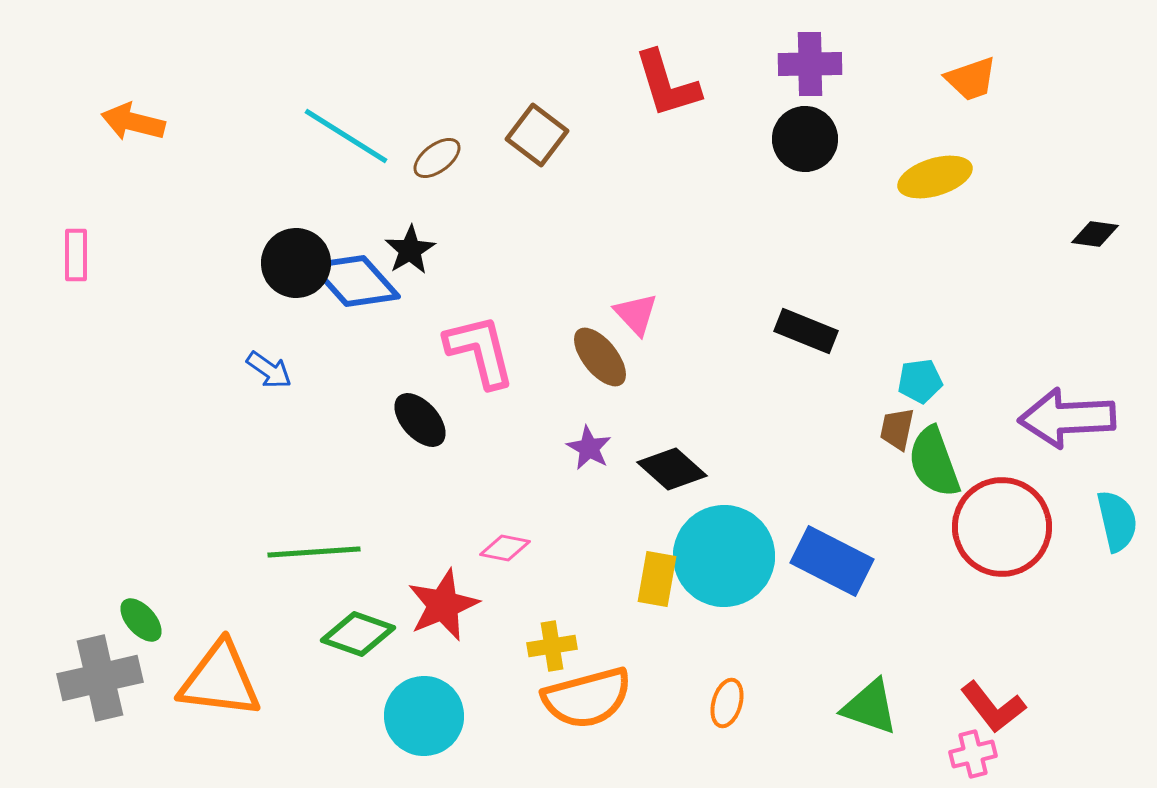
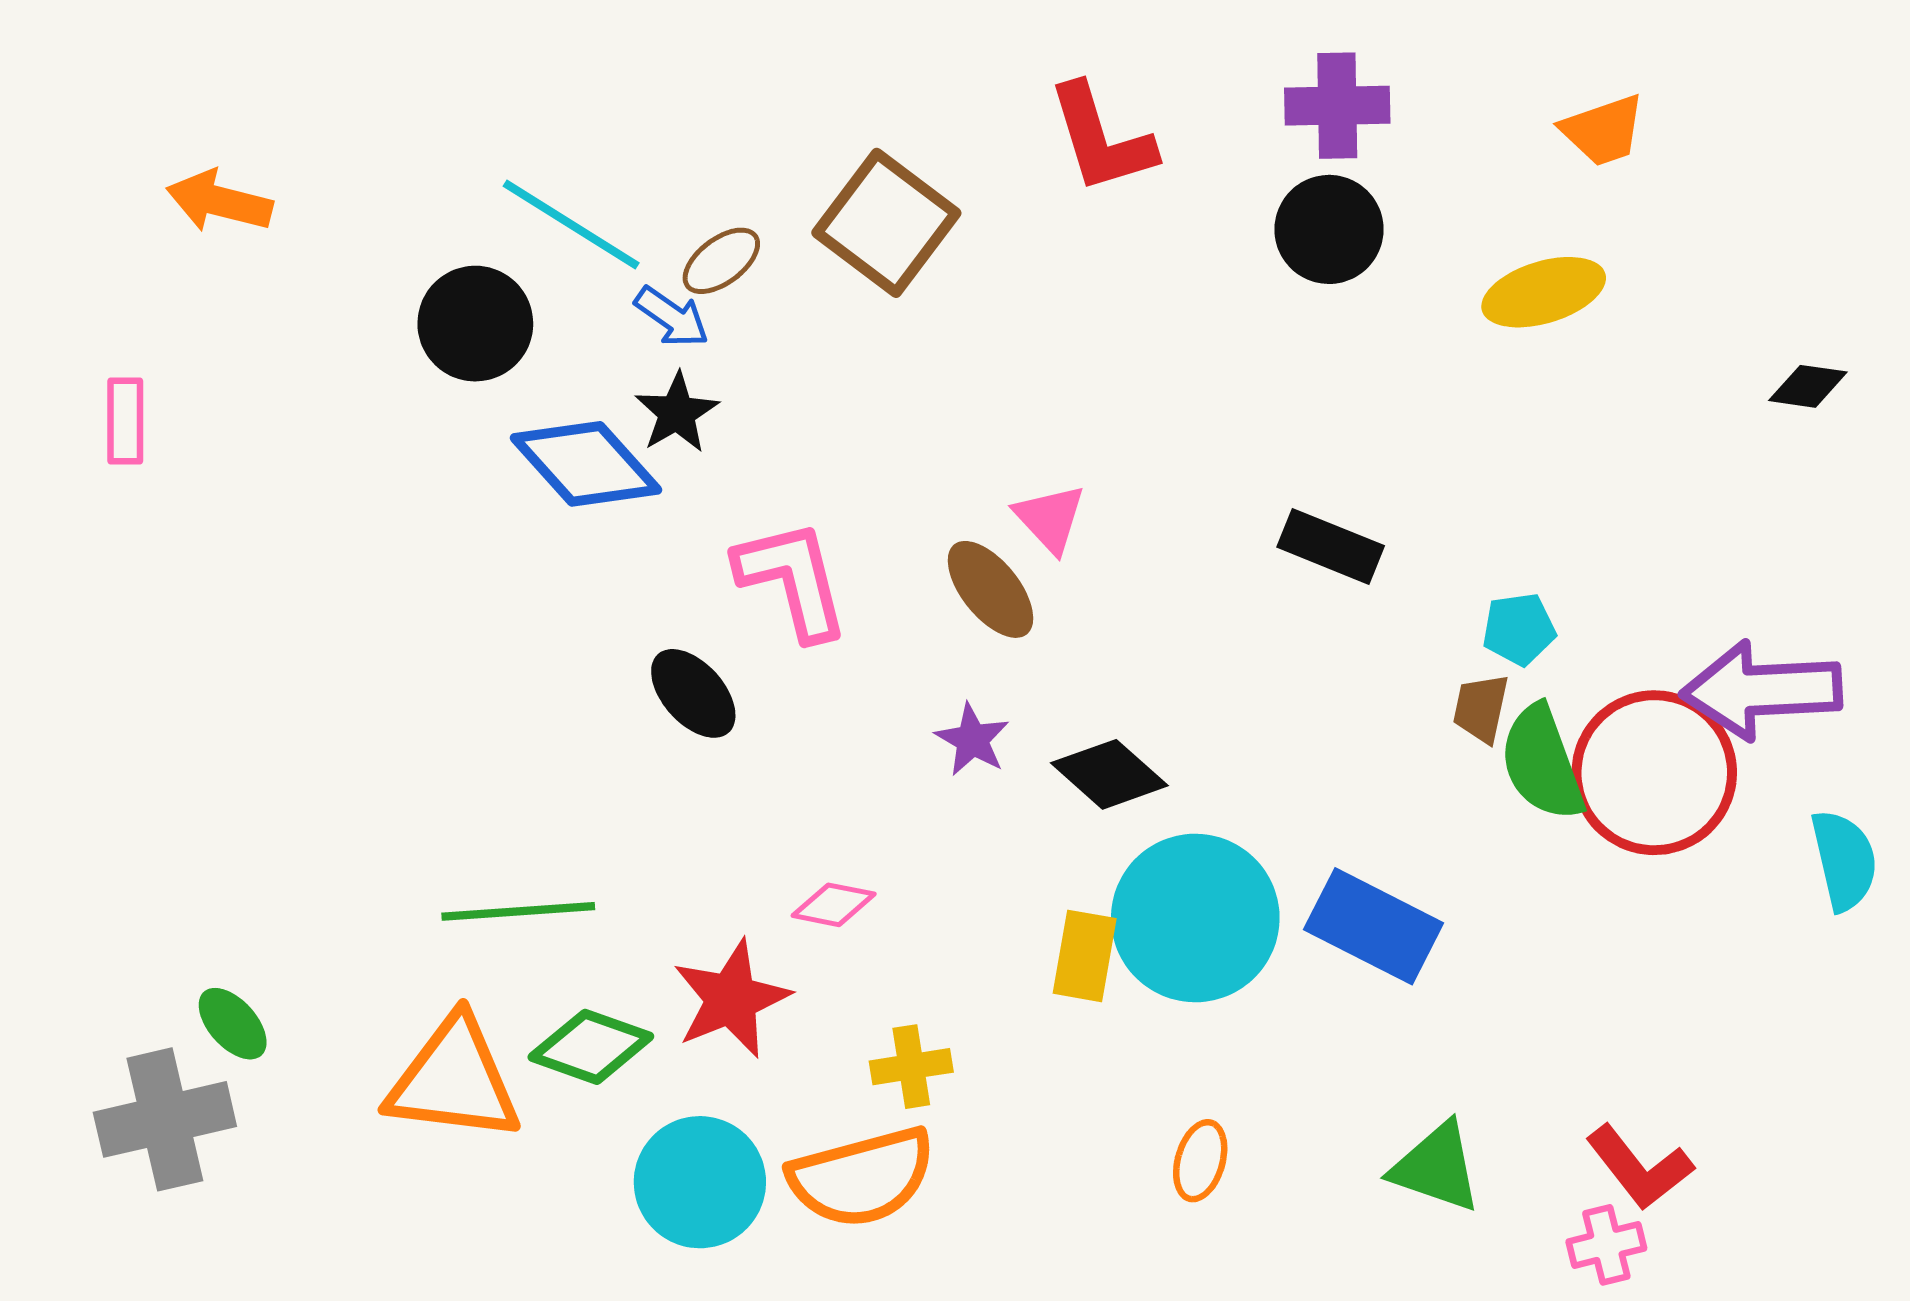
brown square: (537, 135) -> (886, 223), size x1.4
black circle: (296, 263) -> (475, 324), moved
blue arrow: (269, 370) -> (672, 317), moved
red circle: (1002, 527) -> (1654, 773), moved
orange triangle: (220, 680) -> (454, 1080), moved
orange semicircle: (587, 698) -> (862, 1177), moved

